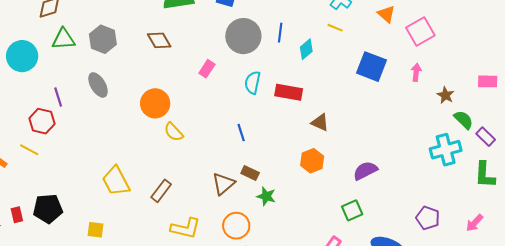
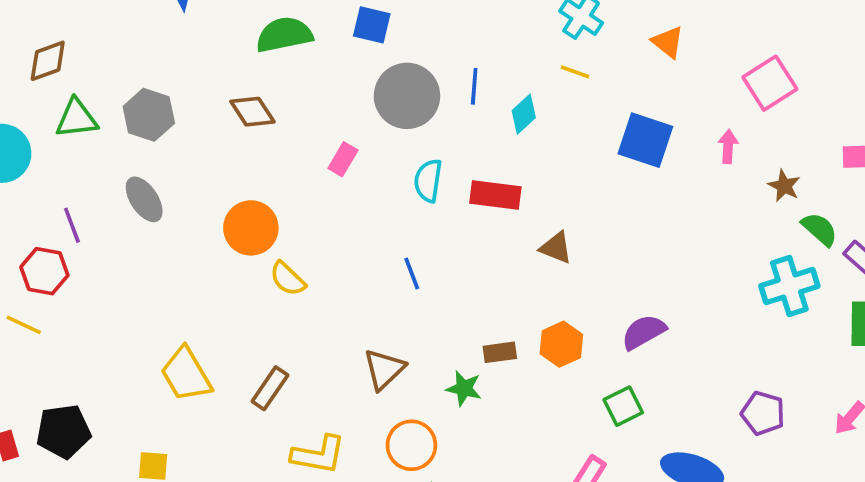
pink square: (420, 32) -> (770, 83), moved
orange hexagon: (312, 161) -> (561, 344), moved
brown rectangle: (250, 173) -> (500, 352), moved, turned -30

